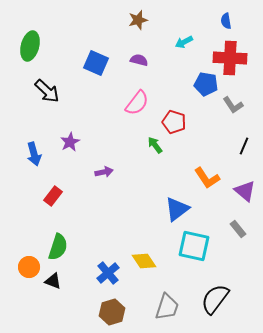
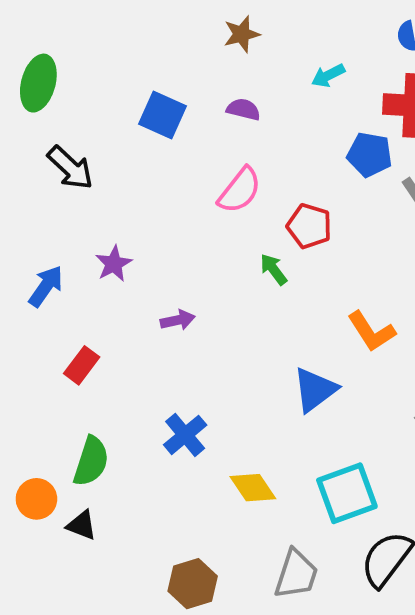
blue arrow: (34, 154) -> (46, 286), turned -130
cyan square: (194, 246) -> (347, 493), moved, turned -32
blue cross: (108, 273) -> (185, 435), moved

